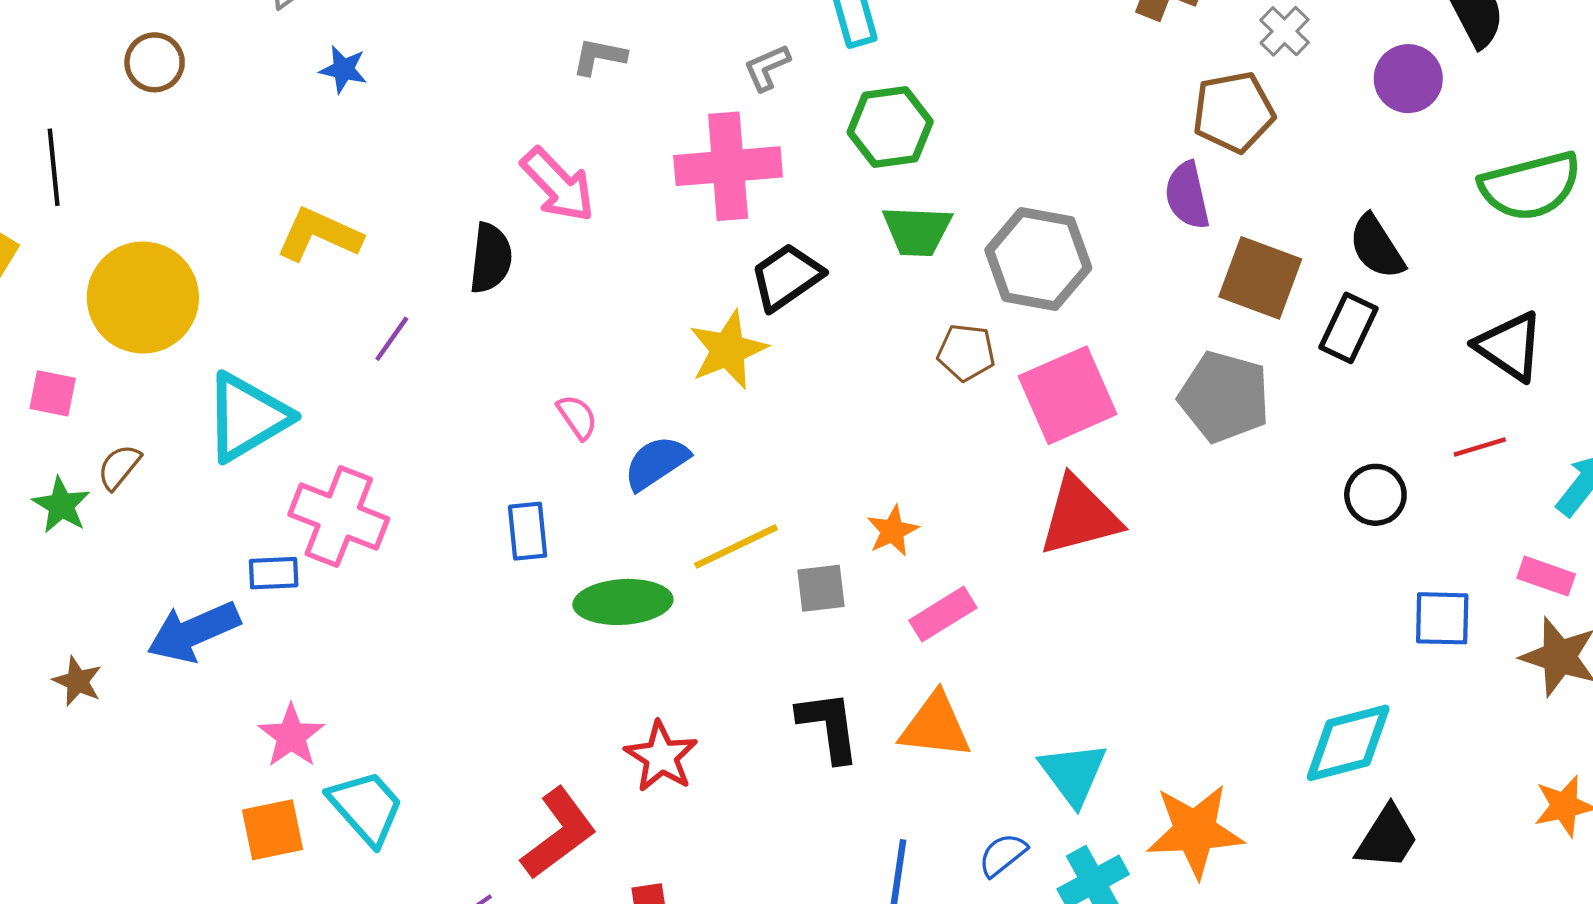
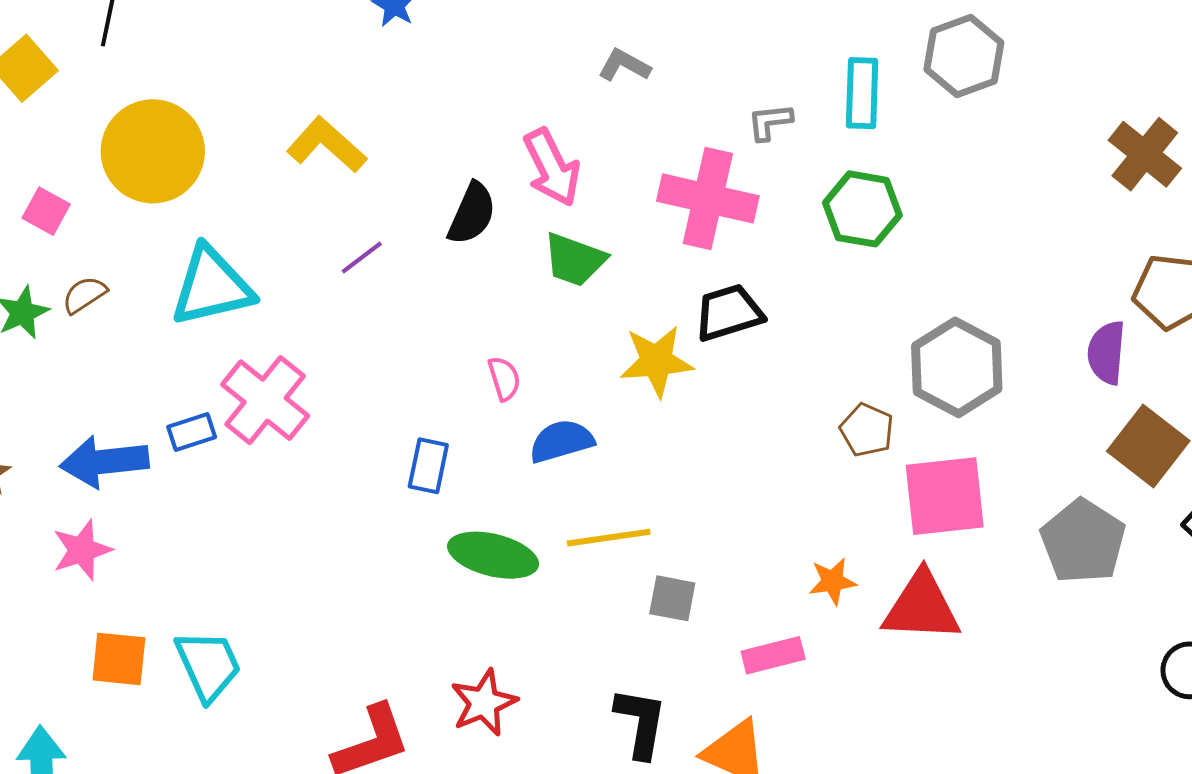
green trapezoid: (917, 231) -> (575, 260), moved
orange star: (893, 531) -> (833, 581), moved
blue rectangle: (274, 573) -> (192, 432), turned -33
pink star: (291, 736) -> (82, 550), moved

